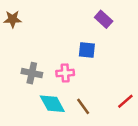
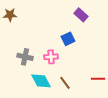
blue square: (87, 50) -> (68, 39), turned -32
red line: (125, 101) -> (98, 79), turned 40

